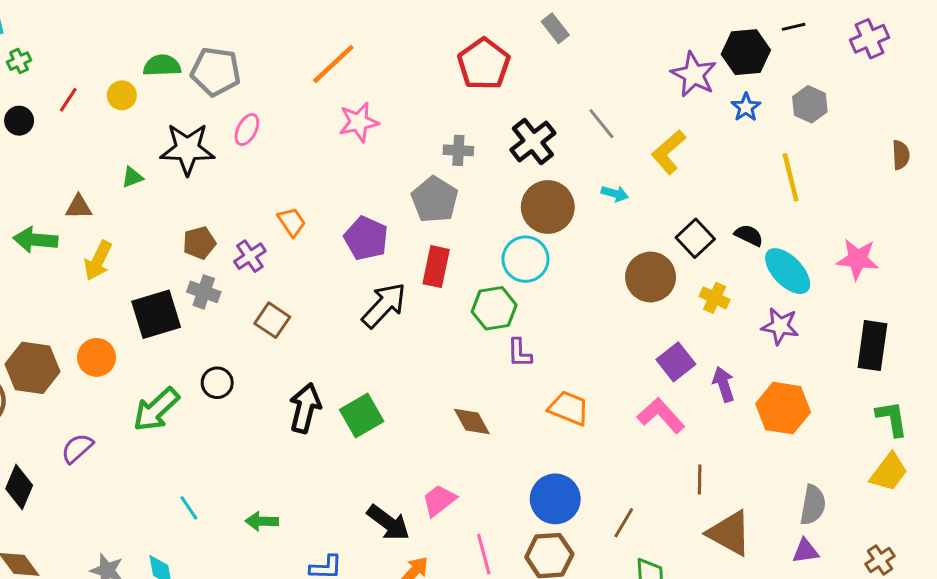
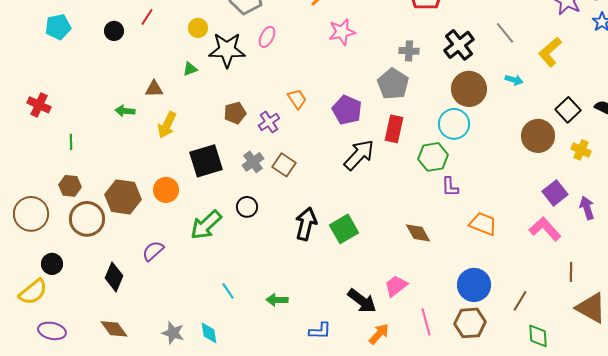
yellow circle: (122, 95) -> (198, 28), moved
green arrow: (35, 240) -> (125, 111), size x0.7
gray cross: (204, 292) -> (253, 162), moved, turned 35

